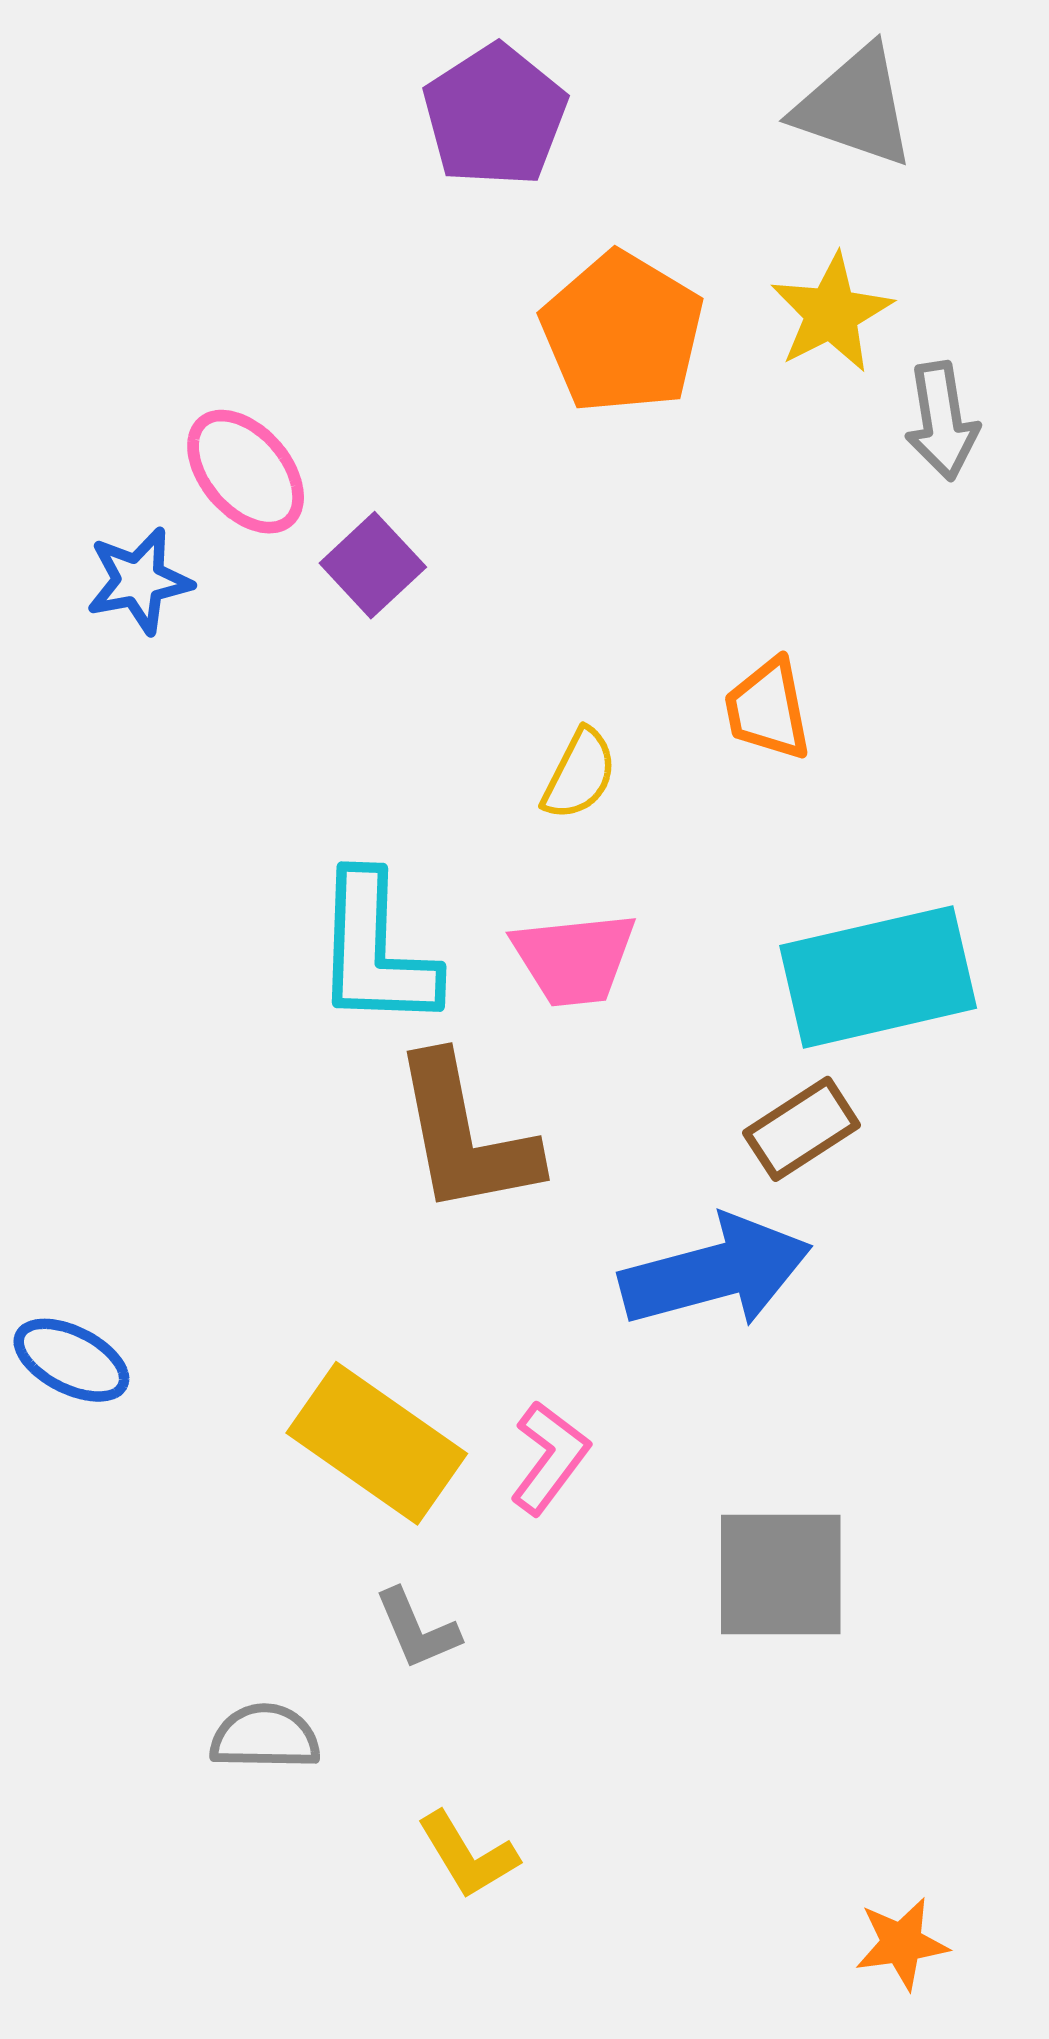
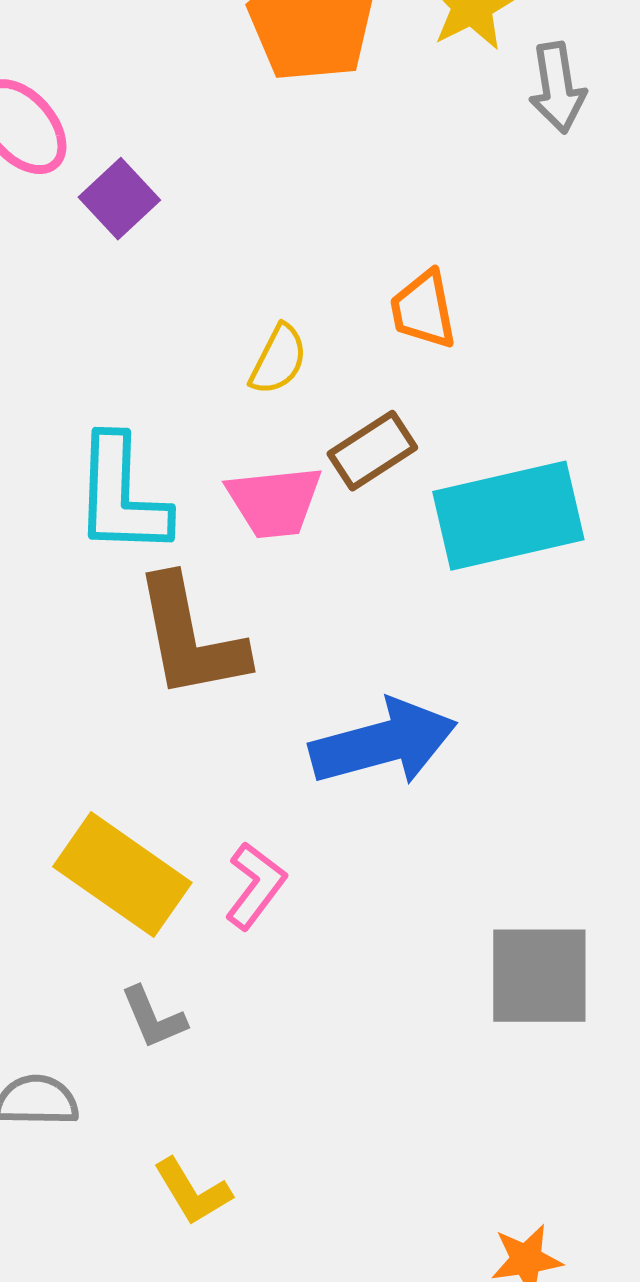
brown rectangle: (802, 1129) -> (372, 451), moved
gray square: (781, 1575) -> (539, 976), moved

